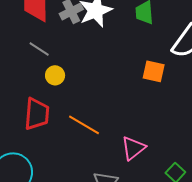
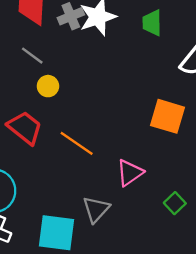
orange square: (154, 71) -> (167, 116), moved, size x1.4
red trapezoid: (37, 114) -> (25, 128), turned -60

